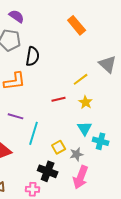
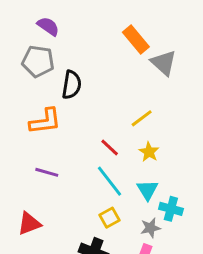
gray triangle: (108, 64) -> (164, 63), moved
red line: (59, 99) -> (110, 148), turned 56
cyan line: (34, 133) -> (110, 181), moved, turned -55
gray star: (77, 154) -> (150, 228), moved

